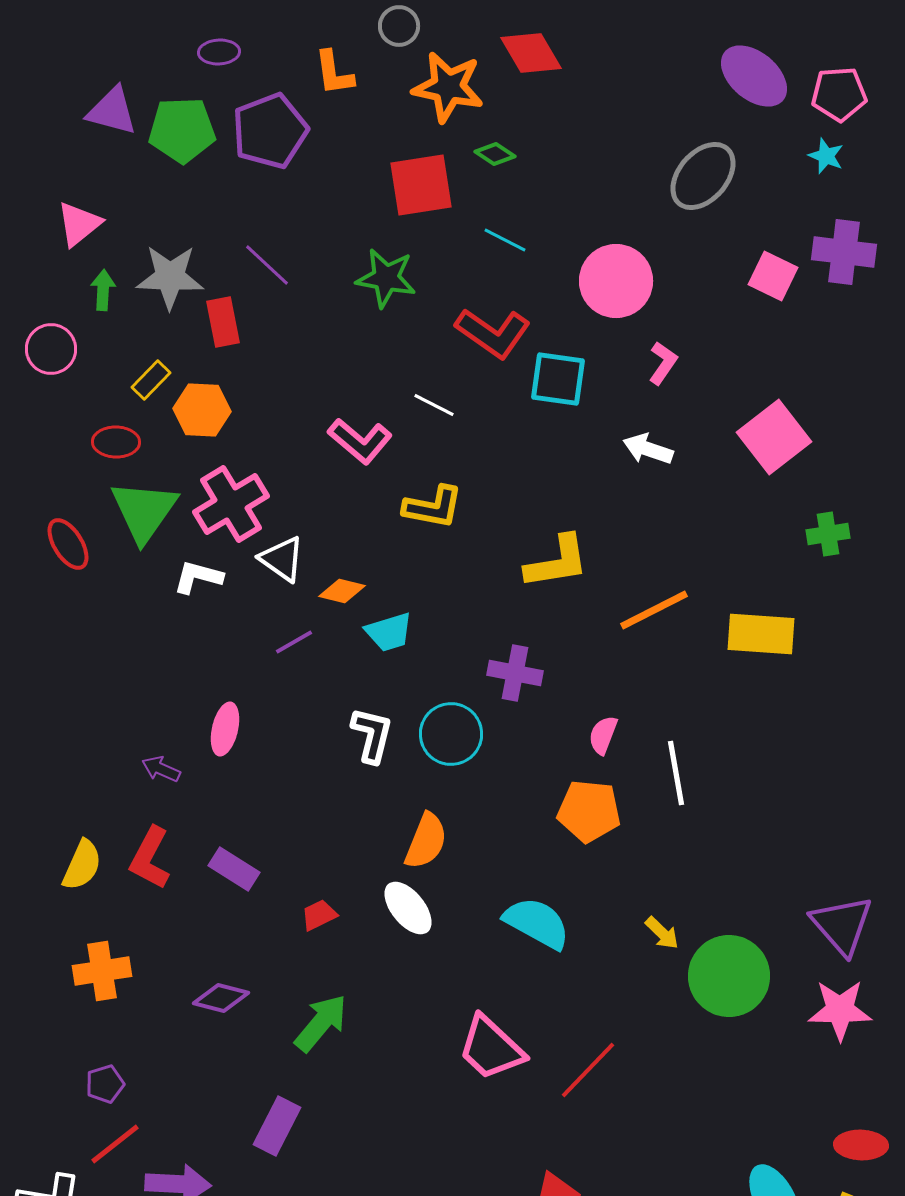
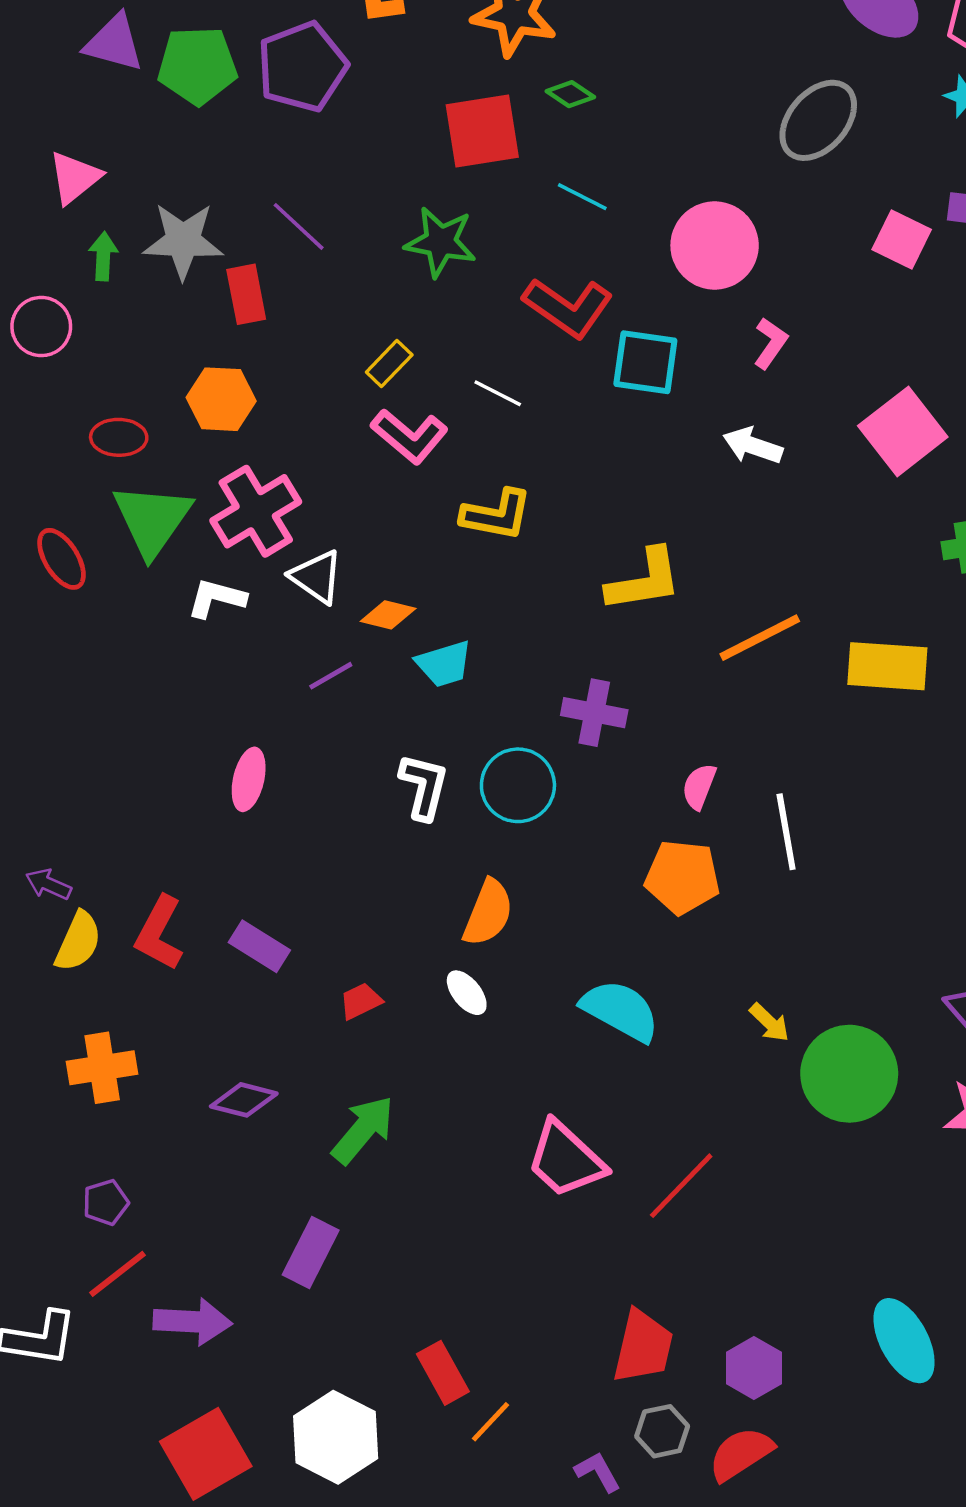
yellow rectangle: (151, 380) -> (389, 363), moved
purple arrow: (161, 769) -> (48, 884), moved
white ellipse: (408, 908) -> (467, 993), size x0.7

